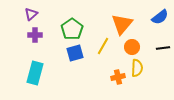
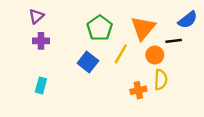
green pentagon: (72, 29) -> (100, 28), moved
black line: (163, 48) -> (174, 41), moved
blue square: (75, 53) -> (88, 62), turned -36
cyan rectangle: (35, 73) -> (41, 85), size x0.6

